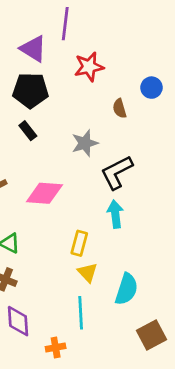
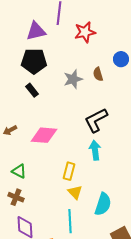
purple triangle: (33, 49) -> (36, 31), turned -45
red star: (89, 67) -> (85, 32), moved
gray star: (85, 143) -> (73, 79), moved

